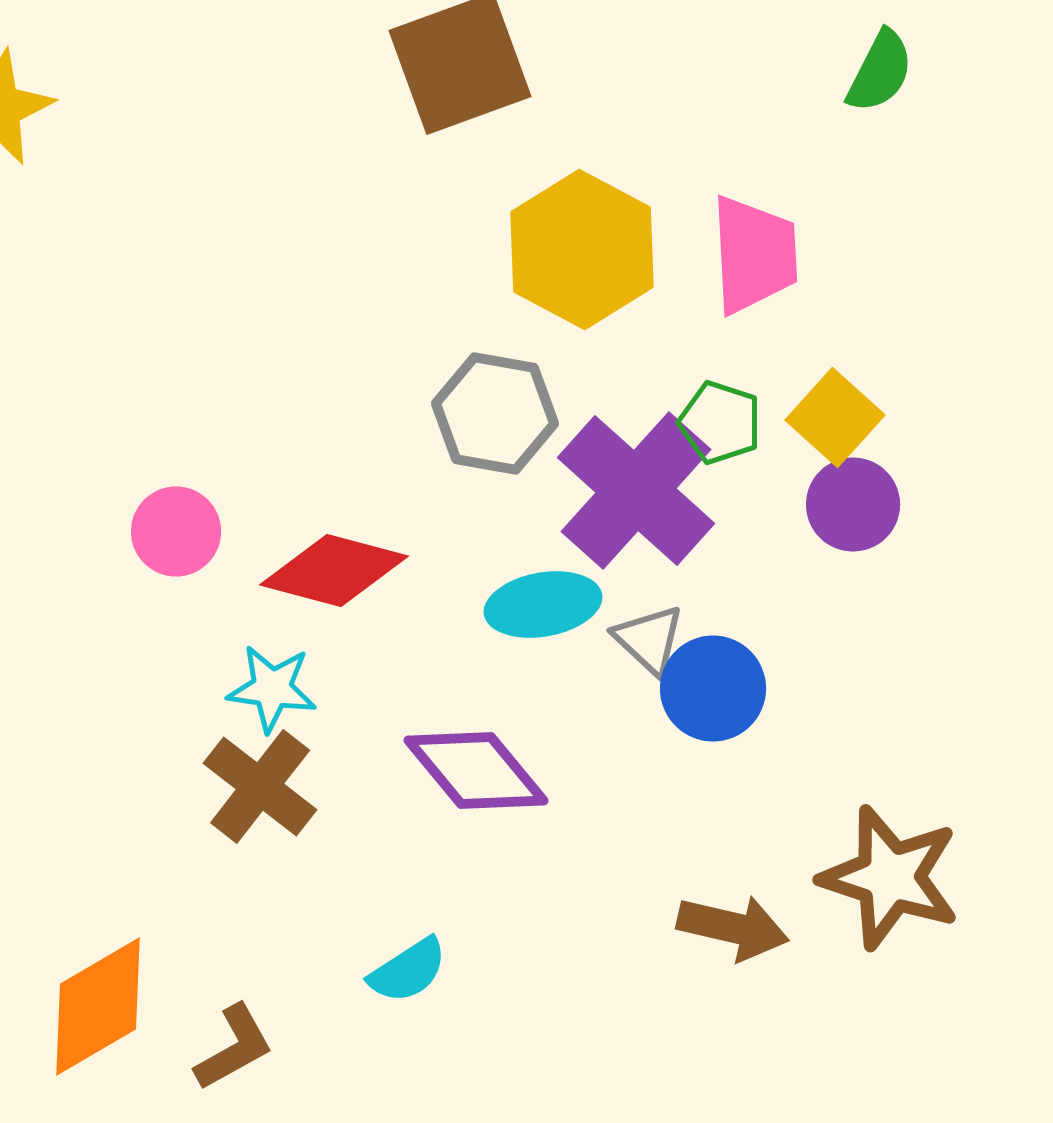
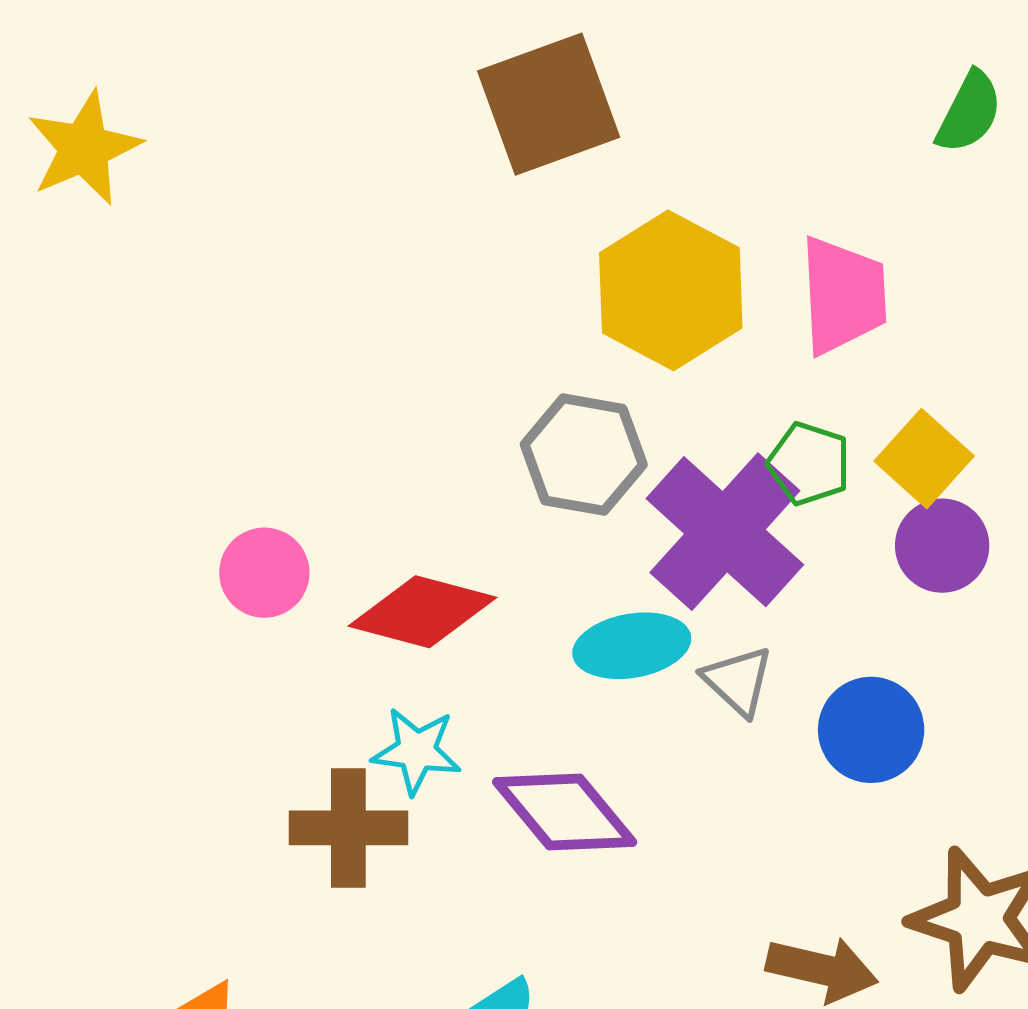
cyan star: (272, 688) -> (417, 751), moved
blue circle: (713, 688) -> (871, 730), moved
brown cross: (260, 786) -> (348, 828), turned -38

